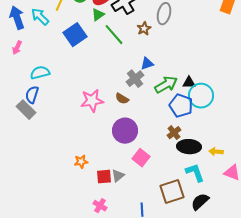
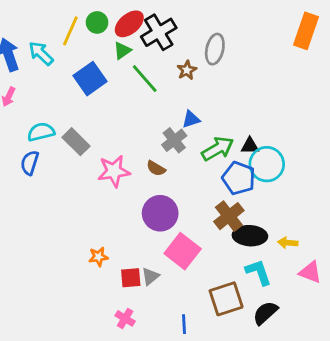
gray rectangle: (26, 110) -> (76, 142), moved
brown cross: (174, 133) -> (229, 216), size x1.5
pink square: (141, 158) -> (183, 251), size x1.4

